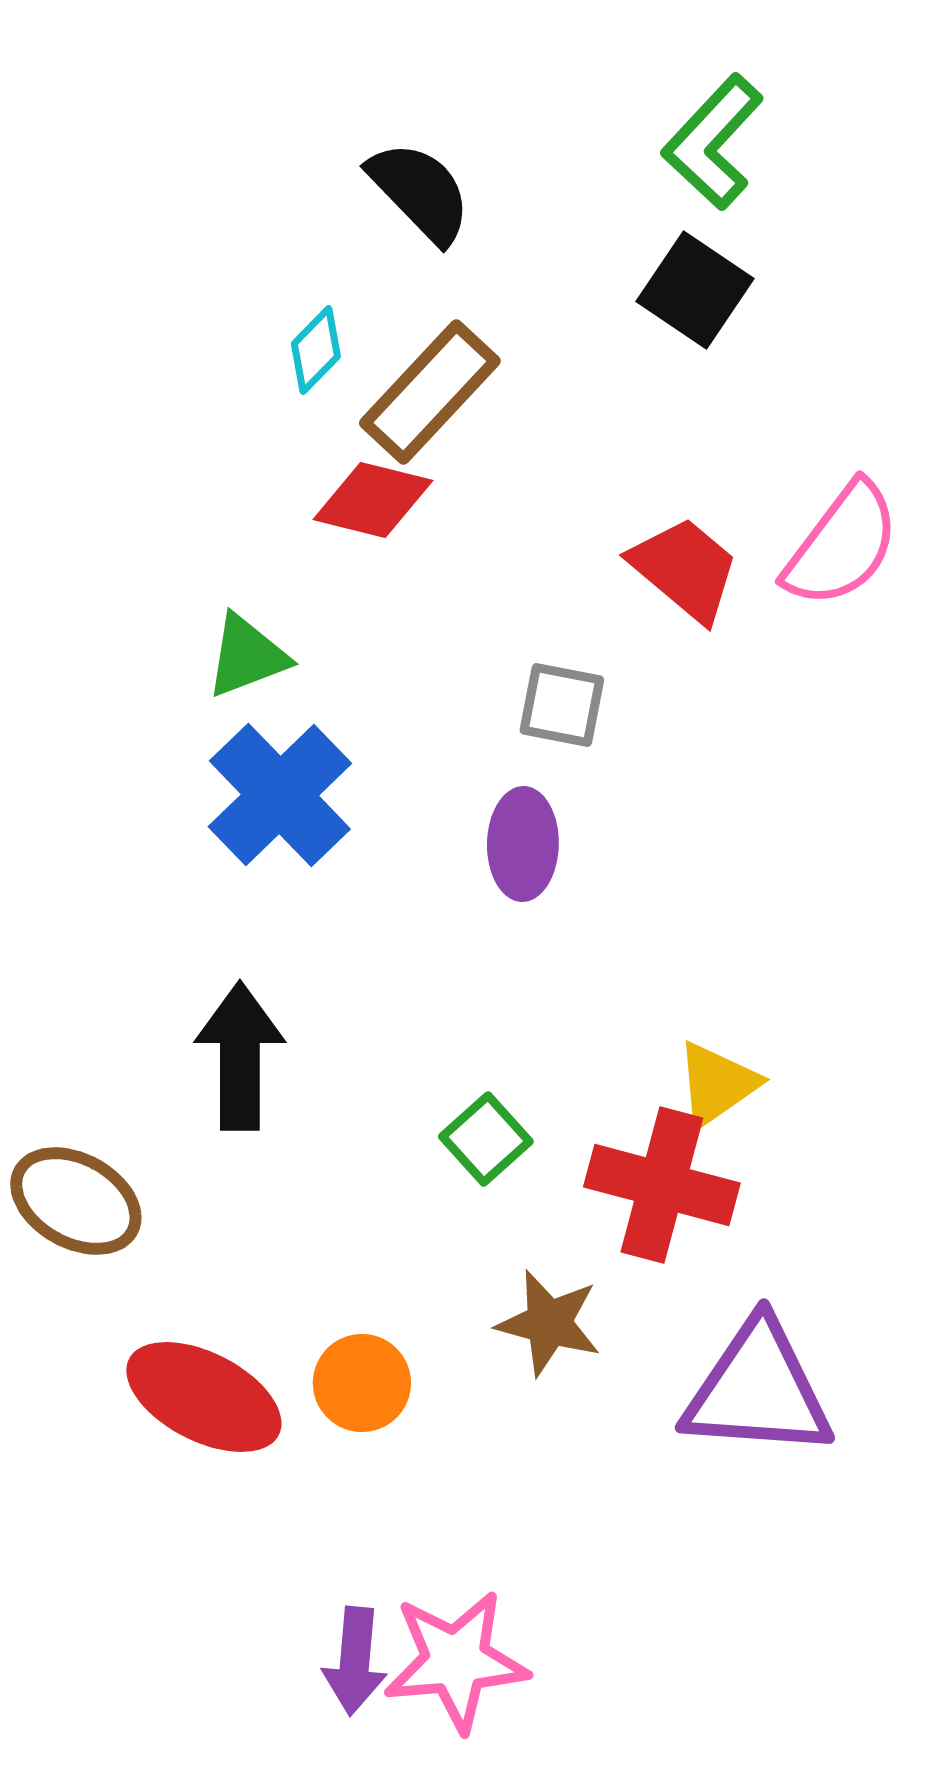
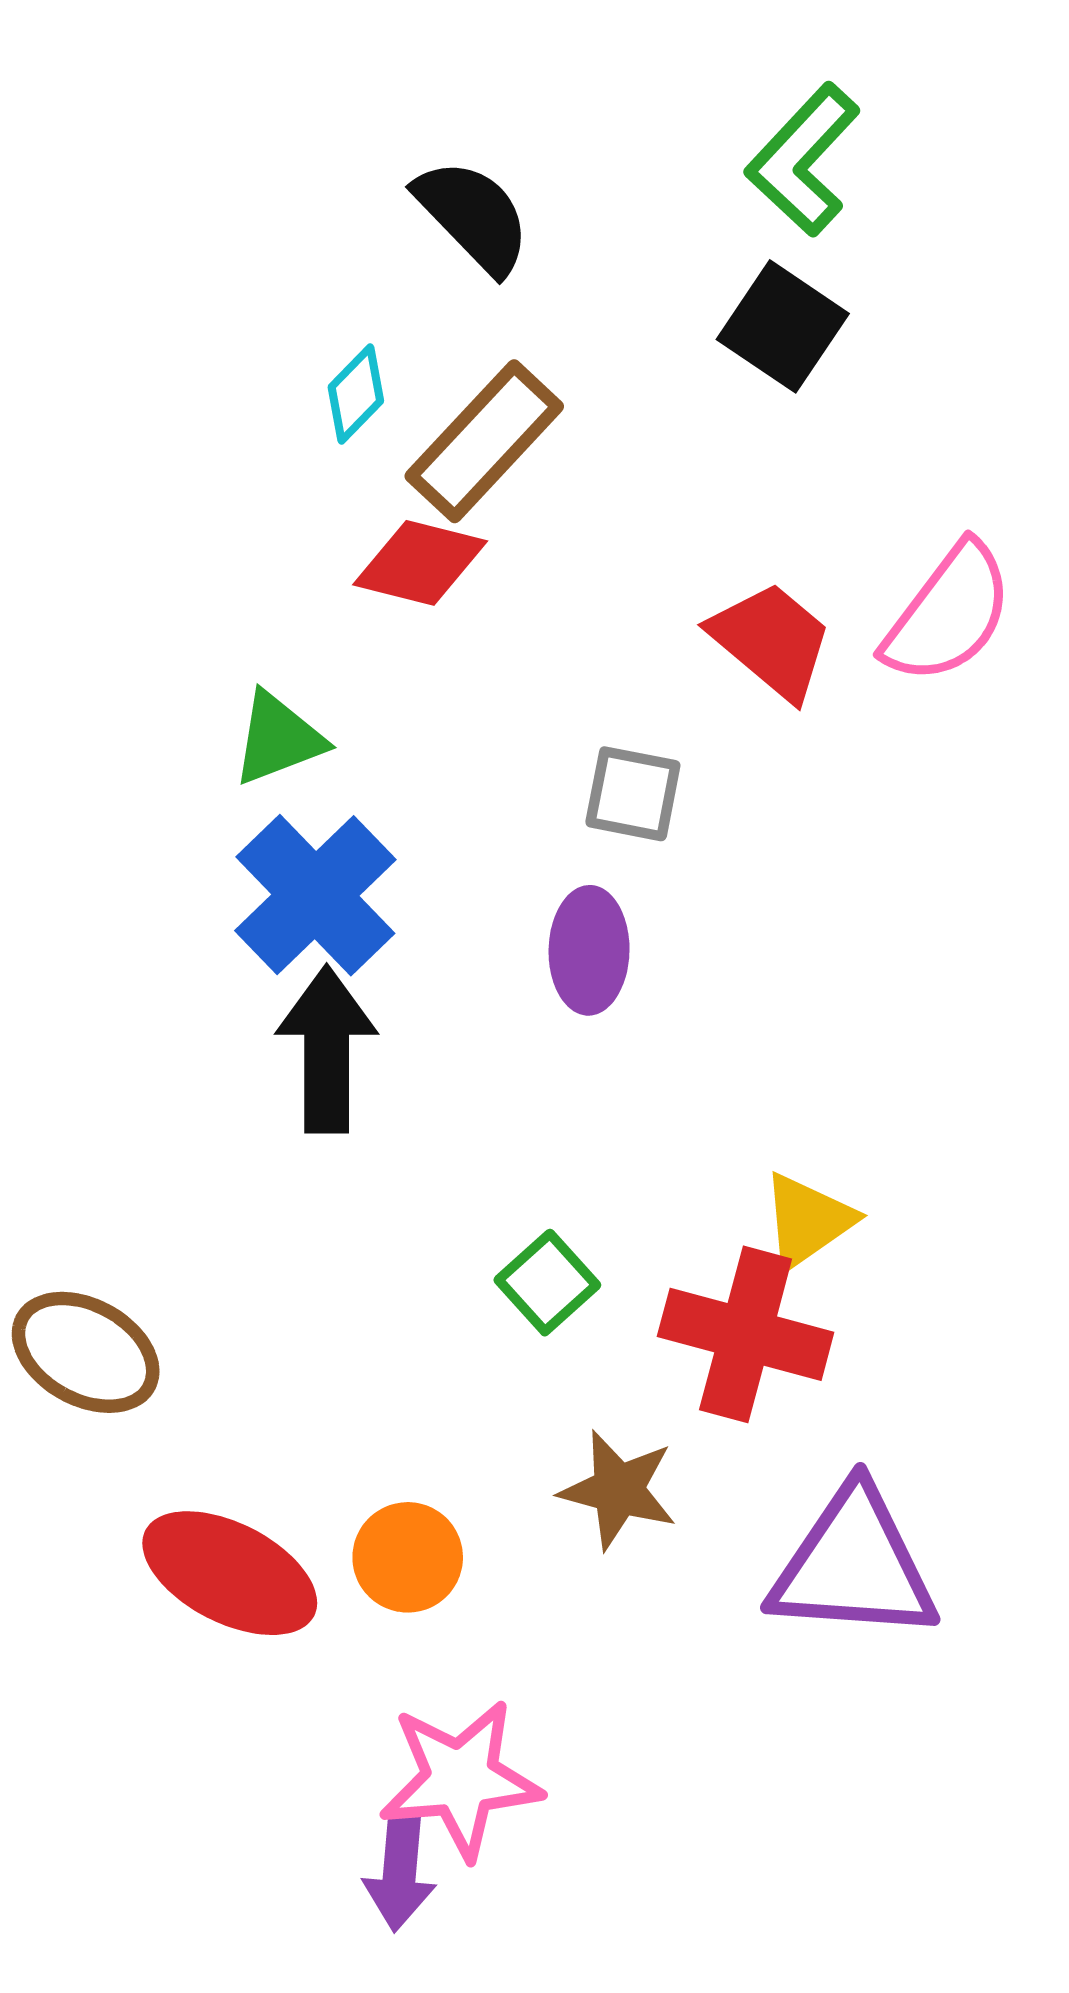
black arrow: (240, 1056) -> (327, 1049), moved
pink star: (456, 1661) -> (461, 1779), moved

